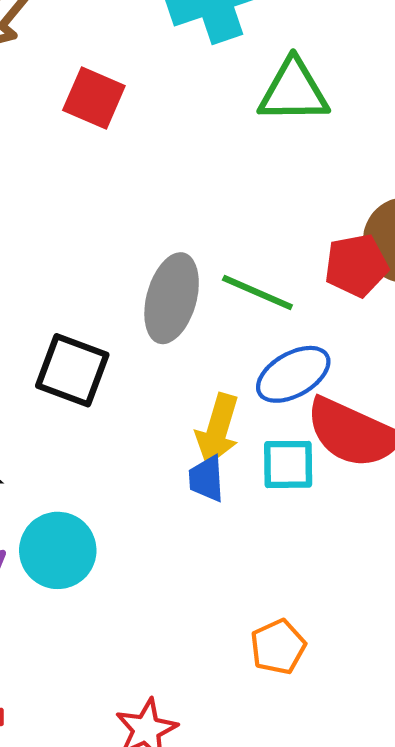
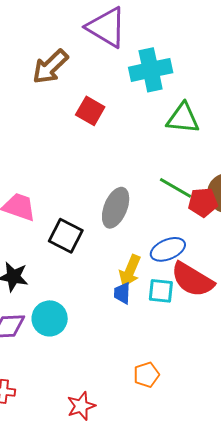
green line: (257, 293) -> (175, 188), moved

